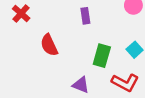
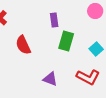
green rectangle: (102, 56) -> (66, 41), moved

